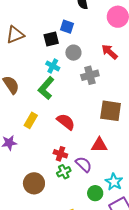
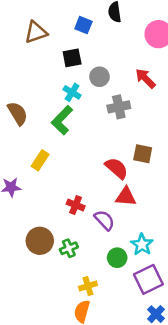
blue square: (67, 27) -> (83, 25), moved
brown triangle: (15, 35) -> (36, 32), moved
brown square: (111, 111) -> (143, 154), size x0.7
red semicircle: (66, 122) -> (117, 168), moved
green cross: (64, 172) -> (69, 248), moved

